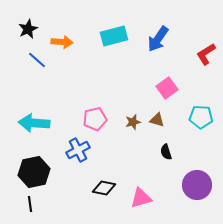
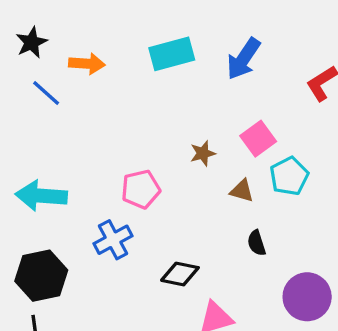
cyan pentagon: (201, 117) -> (289, 176), moved, turned -30
brown star: (133, 122) -> (203, 153), moved
black diamond: (104, 188) -> (180, 274), moved

